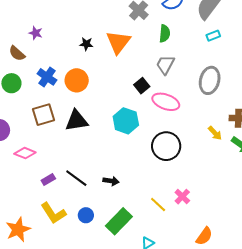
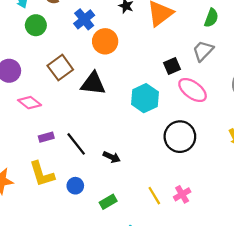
blue cross: (47, 77) -> (84, 19), moved
brown square: (43, 115) -> (60, 68), turned -35
green rectangle: (119, 221) -> (108, 202), size x0.6

